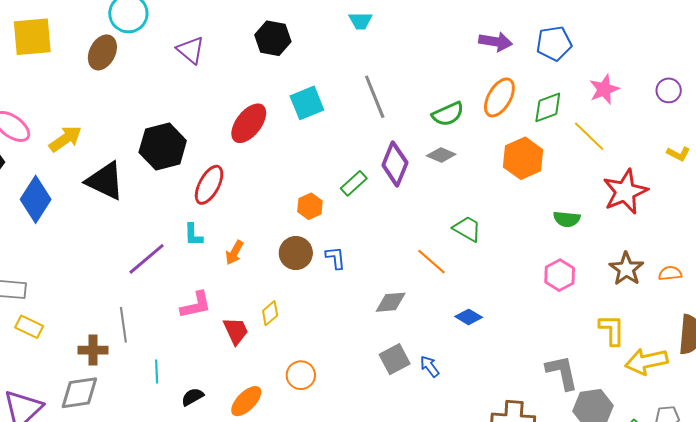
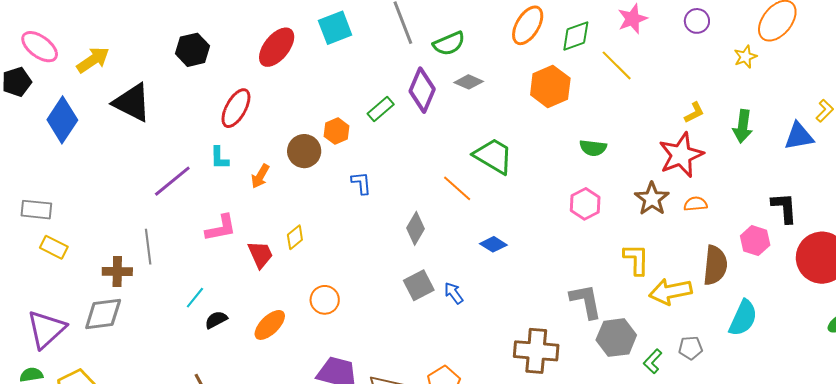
green semicircle: (448, 114) -> (449, 44), moved
black hexagon: (163, 147) -> (193, 50), moved, size x0.7
yellow L-shape: (678, 154) -> (694, 113), moved, turned -55
red star: (625, 192) -> (681, 155), moved
green trapezoid: (467, 229) -> (493, 156), size x1.4
brown circle: (296, 253) -> (304, 151), moved
gray diamond: (391, 302) -> (416, 228), turned -56
cyan line: (157, 371) -> (195, 298), moved, turned 40

